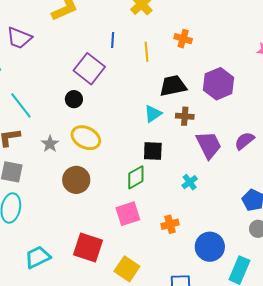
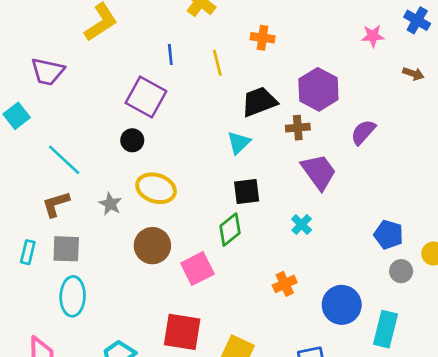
brown cross: (185, 116) -> (298, 128), moved
purple semicircle: (244, 141) -> (363, 132), moved
pink square: (128, 214) -> (197, 269), moved

